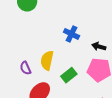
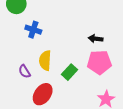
blue cross: (71, 34) -> (33, 30), moved

